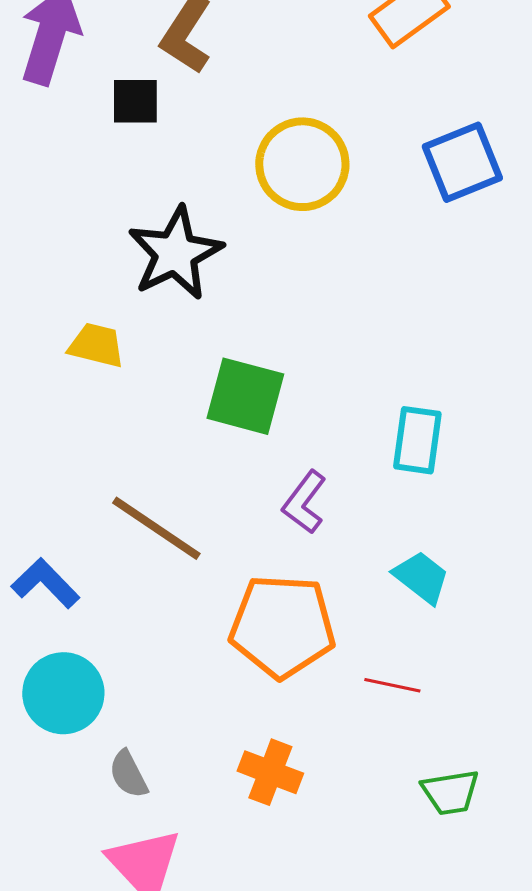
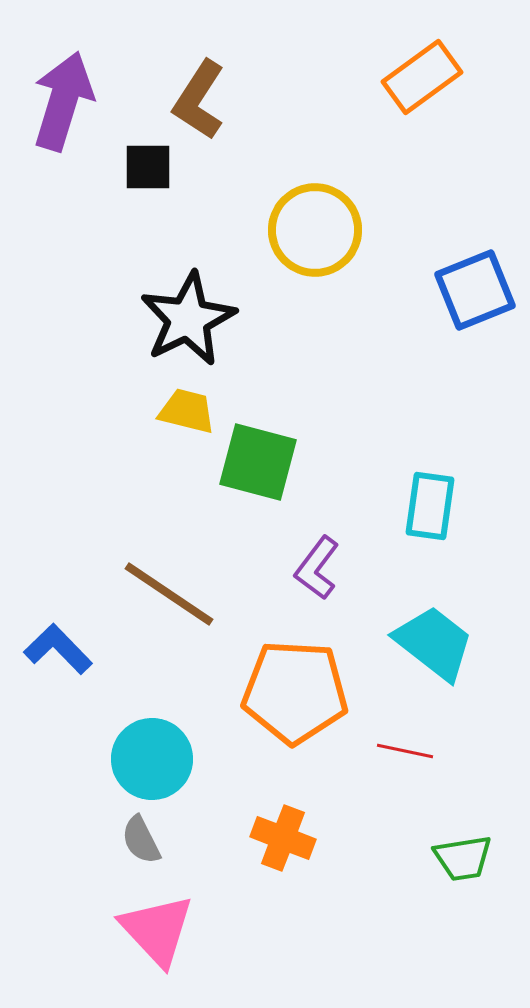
blue square: (462, 162) -> (475, 290), moved
yellow trapezoid: (96, 345) -> (187, 411), moved
cyan trapezoid: (421, 577) -> (434, 643), size x1.4
cyan circle: (63, 693) -> (152, 759), moved

